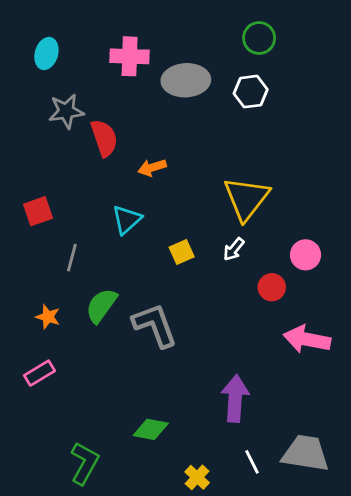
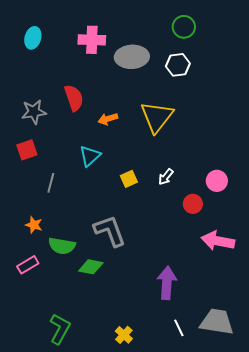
gray star: (66, 111) -> (34, 112), moved
yellow triangle: (246, 199) -> (157, 117), moved
green semicircle: (101, 306) -> (62, 246), moved, turned -116
green diamond: (151, 429) -> (91, 267), moved
yellow cross: (197, 477) -> (124, 335), moved

